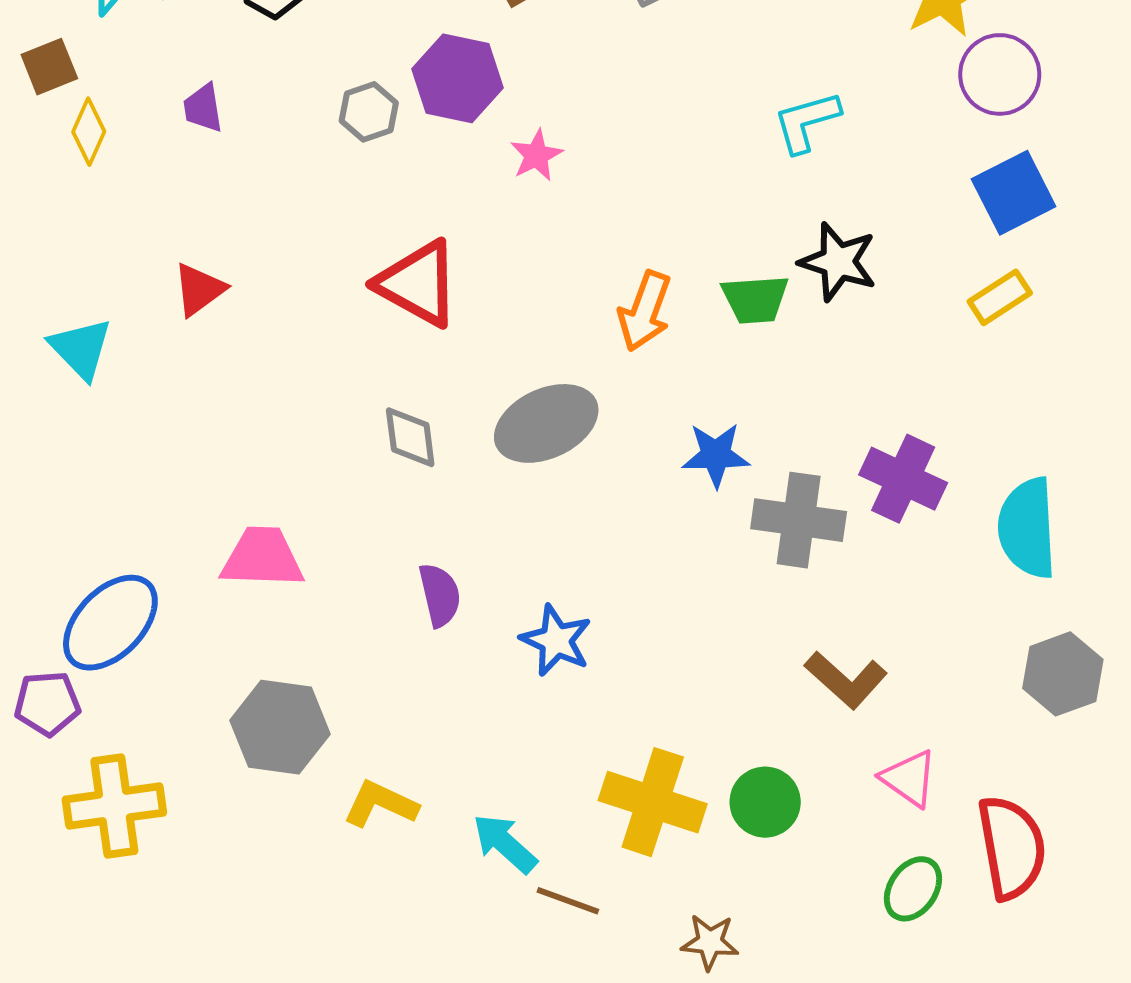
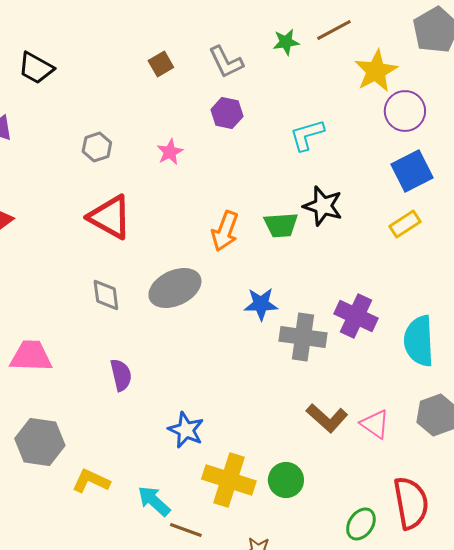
purple hexagon: (457, 78) -> (227, 113), moved, size x0.7
gray hexagon: (369, 112) -> (97, 147), moved
blue star: (556, 640) -> (186, 430), moved
pink triangle: (909, 778) -> (375, 424), moved

